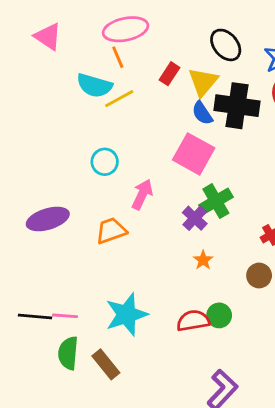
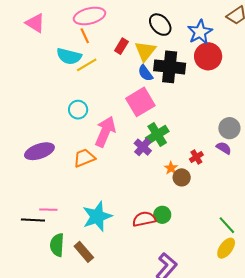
pink square: (194, 154) -> (140, 102), turned 32
pink arrow: (142, 194) -> (105, 132), size x1.4
orange star: (203, 260) -> (171, 168), moved
brown circle: (259, 276) -> (182, 177), moved
pink line: (65, 316) -> (48, 210), moved

